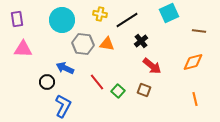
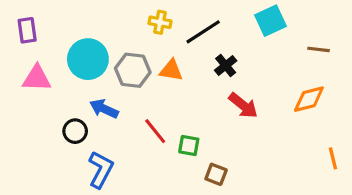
cyan circle: (62, 20) -> (88, 59), moved
brown square: (144, 90) -> (216, 174), moved
green square: (118, 91) -> (189, 146), turned -32
orange line: (195, 99) -> (333, 158), moved

